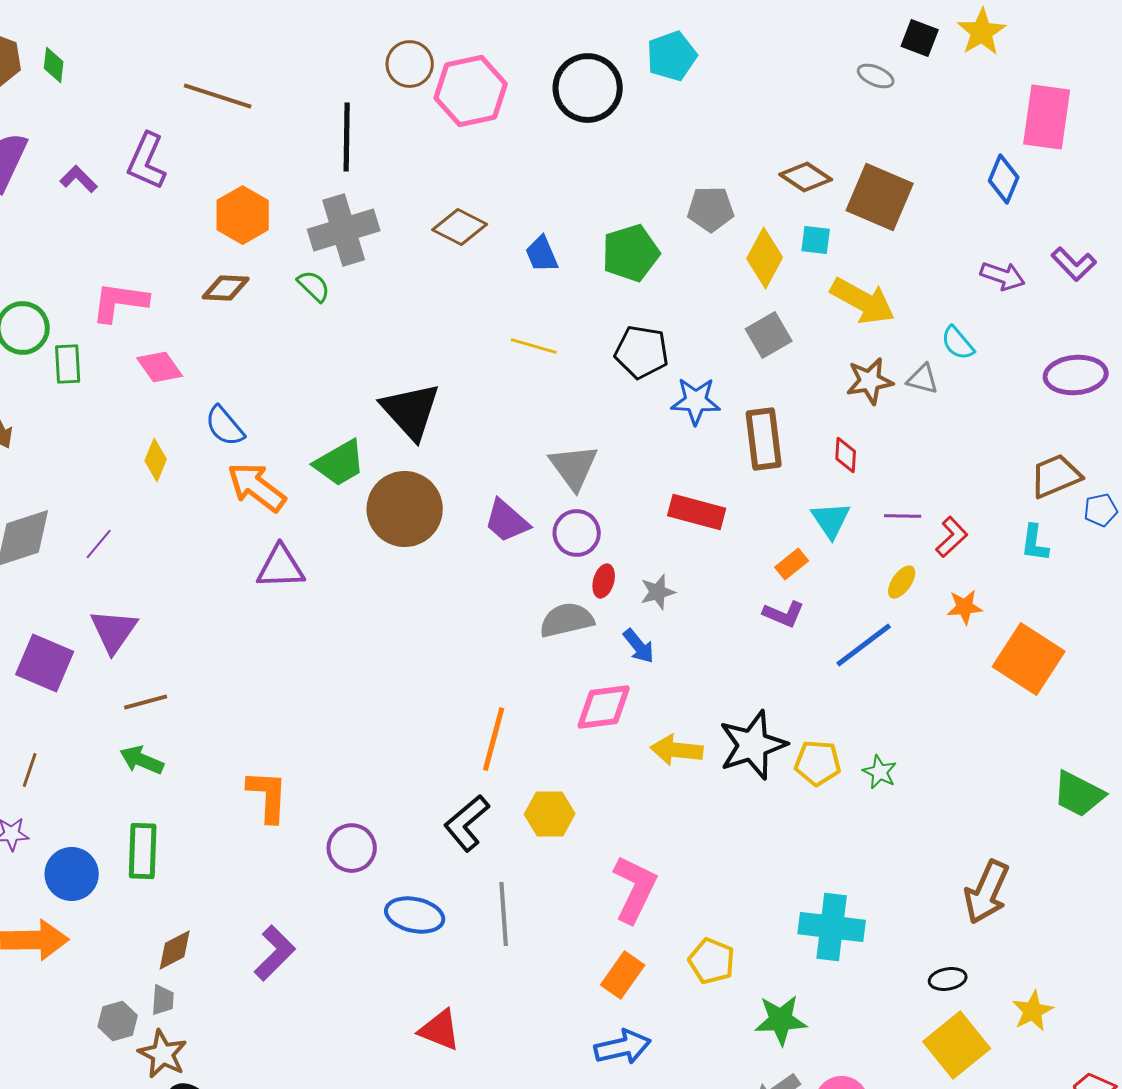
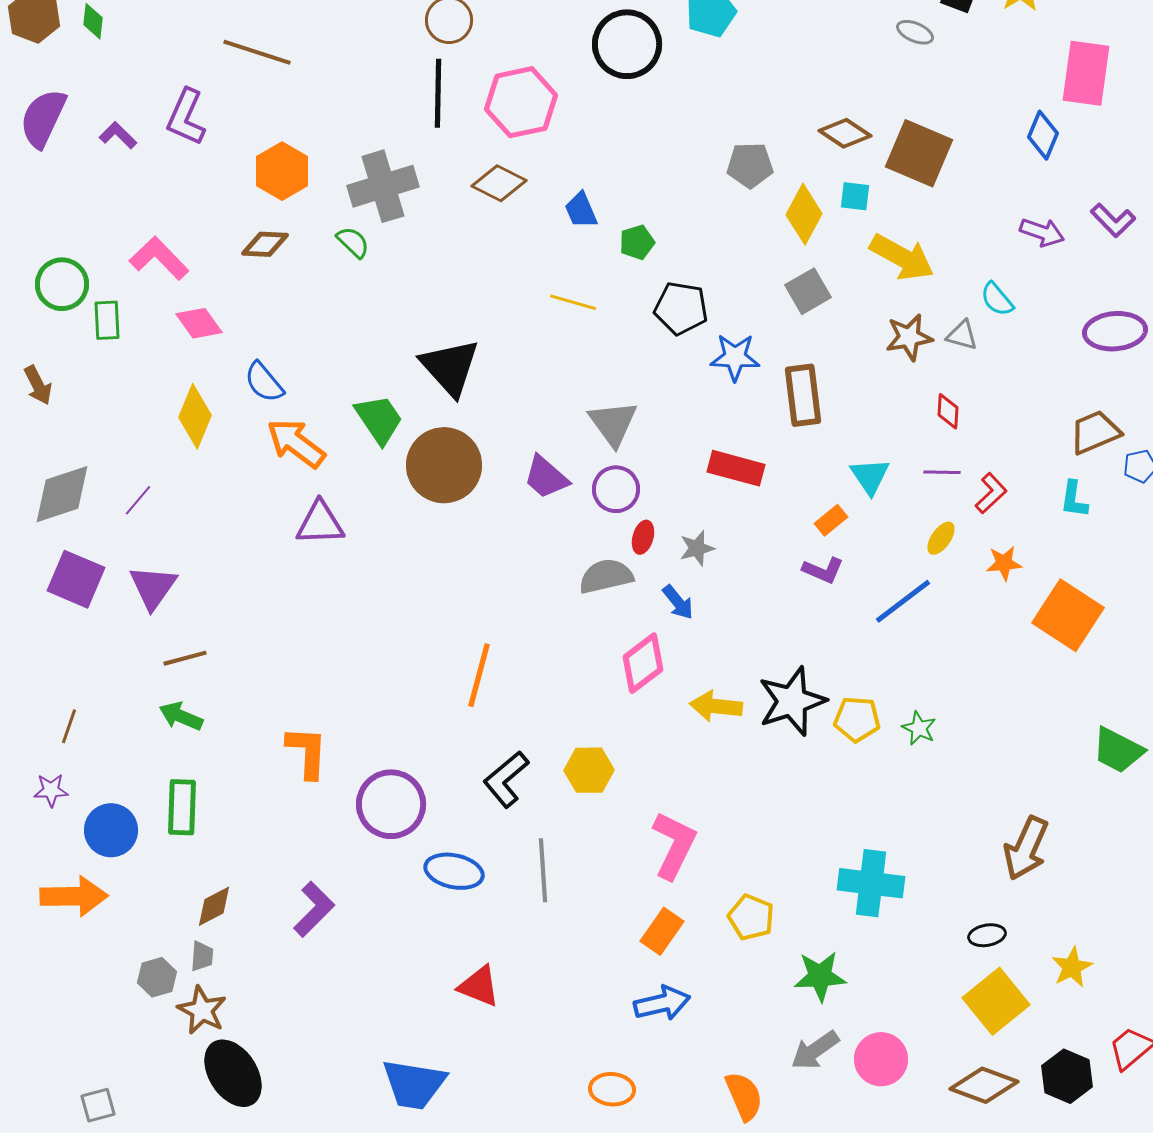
pink hexagon: (471, 91) -> (521, 102), moved
black line: (347, 137) -> (438, 93), moved
green pentagon: (631, 253) -> (637, 242), moved, size x0.6
pink L-shape: (120, 302) -> (159, 258), turned 38
red diamond: (846, 455) -> (948, 411), moved
yellow diamond: (156, 460) -> (195, 416), size x1.5
green trapezoid: (340, 463) -> (379, 419), turned -94
purple square: (45, 663) -> (76, 579), moved
pink diamond: (604, 707) -> (643, 663), turned -30
orange line: (494, 739) -> (479, 675), moved
purple circle: (352, 848) -> (391, 804), size x1.4

